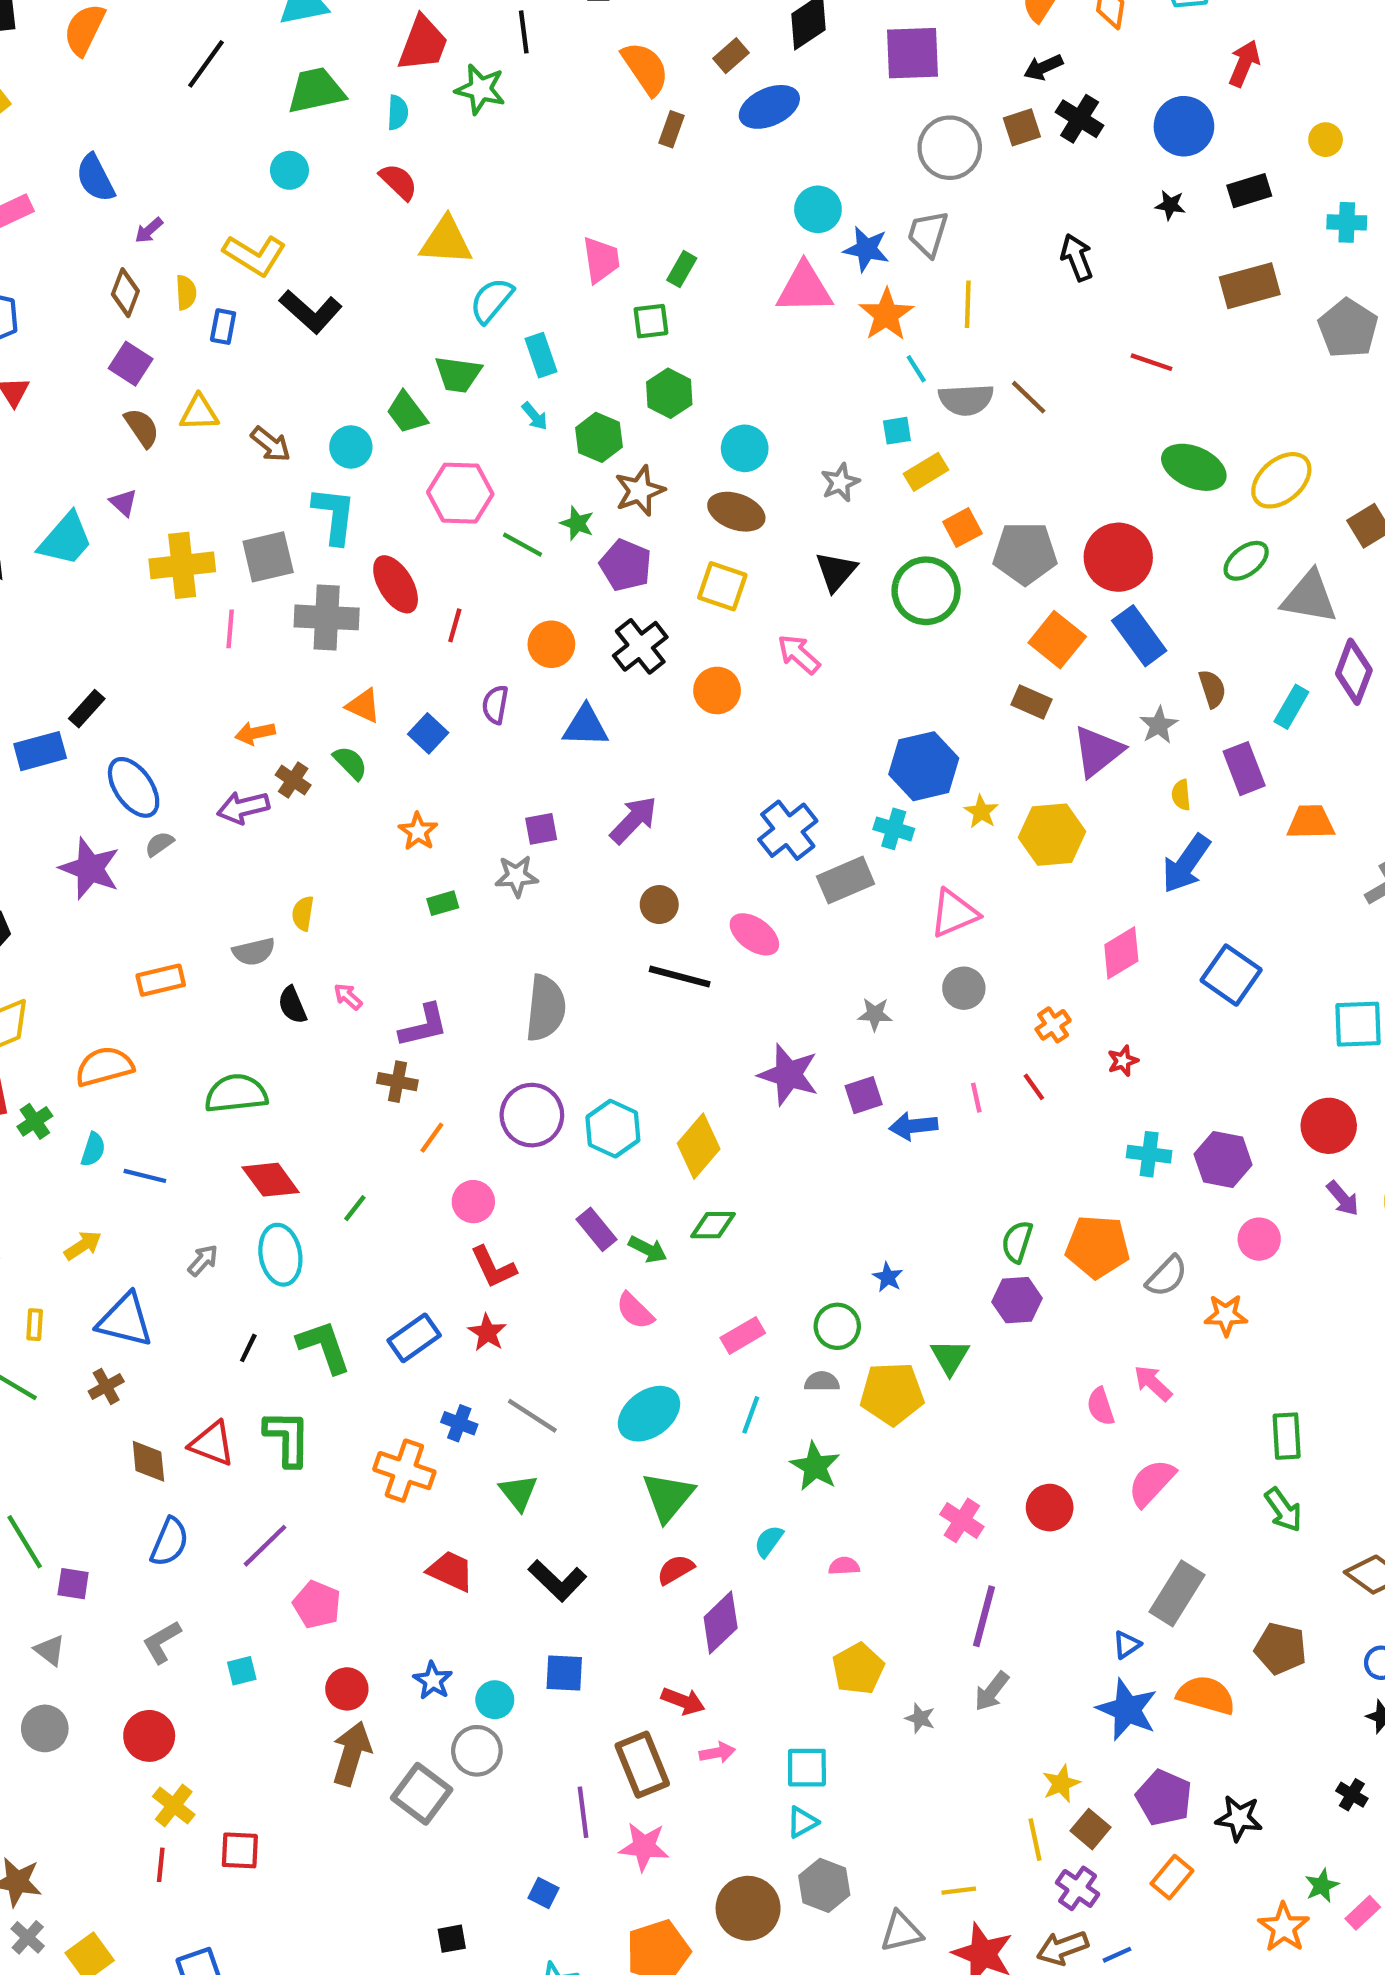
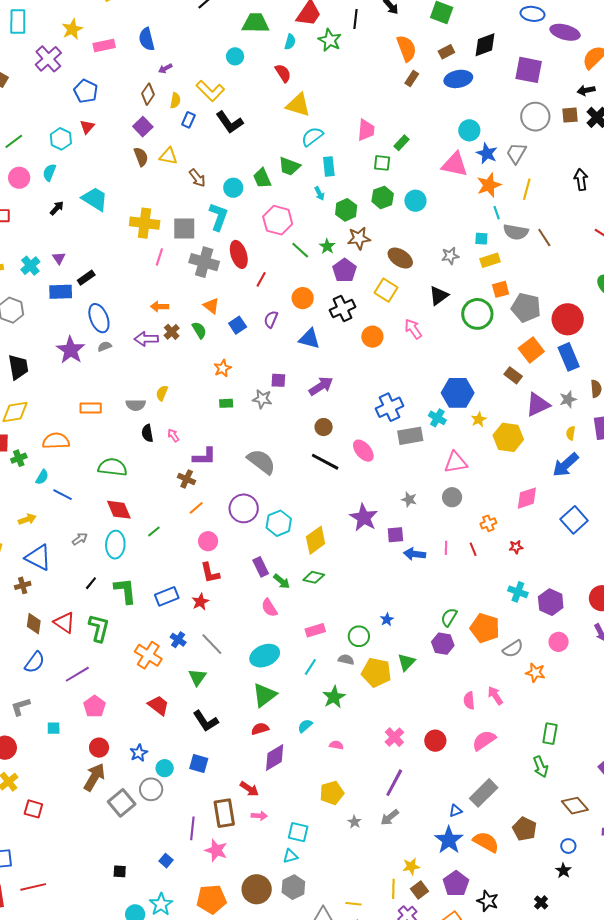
cyan circle: (745, 448) -> (415, 201), moved
purple triangle: (123, 503) -> (59, 258), moved
cyan trapezoid: (66, 539) -> (95, 199), turned -112
gray semicircle: (546, 1008) -> (261, 462), turned -72

